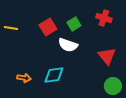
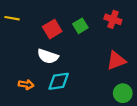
yellow line: (11, 28) -> (12, 18), moved
white semicircle: (68, 45) -> (48, 56), moved
red triangle: (107, 56) -> (116, 61), turned 48

